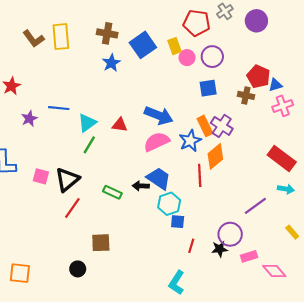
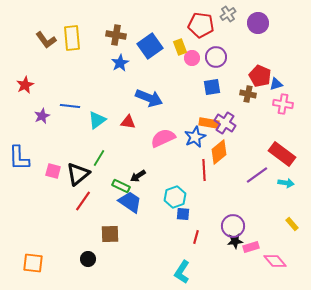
pink cross: (283, 106) -> (283, 104), turned 30
blue arrow: (159, 115) -> (149, 98), moved
orange rectangle: (205, 126) -> (209, 123), turned -54
green line: (89, 145) -> (99, 158), moved
blue trapezoid: (159, 179) -> (130, 202), moved
black arrow: (141, 186) -> (138, 176), moved, turned -35
purple line: (255, 206) -> (257, 175), moved
black star: (220, 249) -> (235, 241), moved

